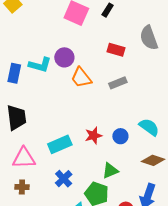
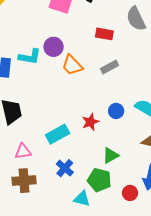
blue circle: (120, 136) -> (116, 111), moved
pink triangle: (24, 158) -> (23, 151), size x0.7
brown cross: (22, 187) -> (24, 181), size x1.6

